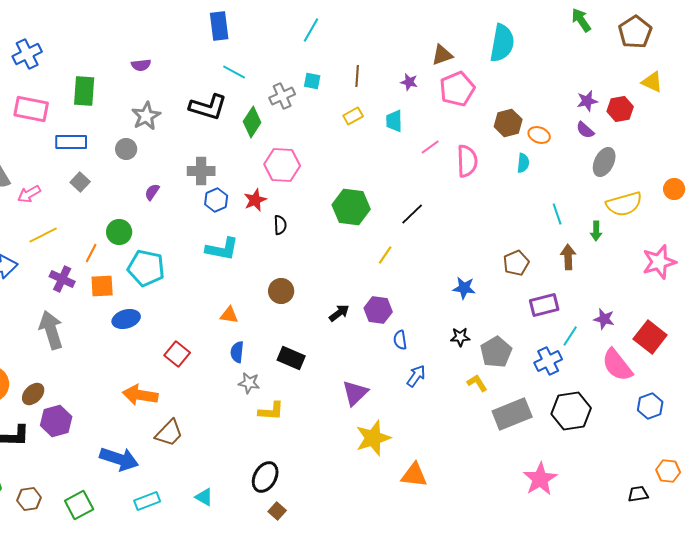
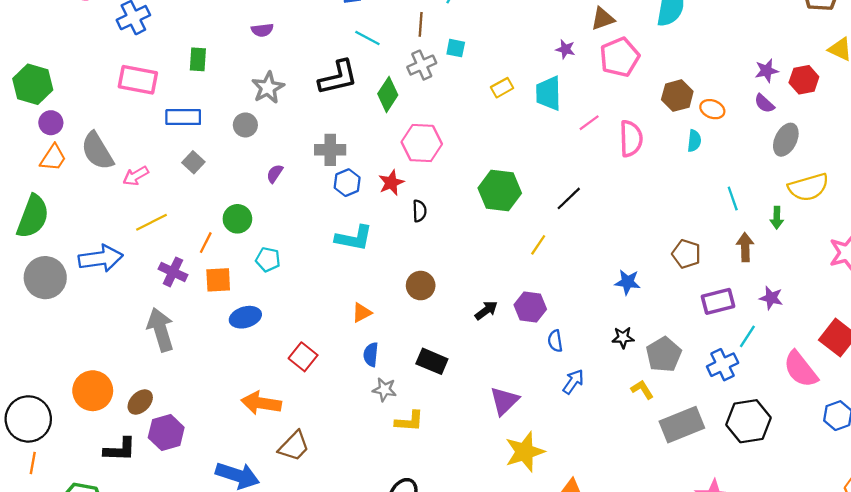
brown line: (357, 76) -> (421, 24), moved
green rectangle: (84, 91) -> (198, 59), size x0.7
black L-shape: (208, 107) -> (338, 77), turned -30
cyan trapezoid: (394, 121) -> (548, 93), size x1.4
brown pentagon: (516, 263) -> (686, 254), turned -30
cyan pentagon: (146, 268) -> (268, 260), size x0.6
orange triangle: (229, 315) -> (362, 313), turned -36
purple star: (604, 319) -> (771, 298), moved

